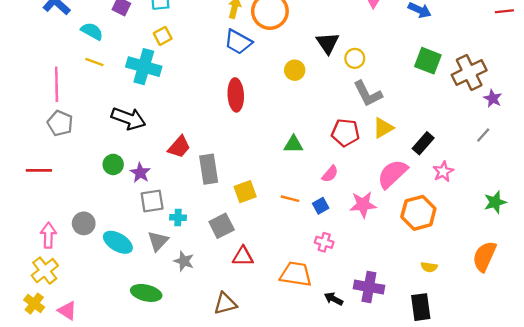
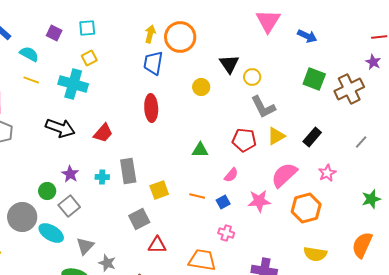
blue trapezoid: (238, 42) -> (153, 63), turned 70
purple star: (493, 98) -> (373, 62), moved
black rectangle: (423, 143) -> (312, 137), moved
red trapezoid: (179, 147) -> (103, 133), moved
green circle: (113, 164) -> (47, 191), moved
gray square: (152, 201) -> (69, 206), moved, turned -30
cyan cross: (178, 218) -> (102, 177), moved
gray circle: (84, 223) -> (22, 217), size x1.5
gray triangle: (158, 241) -> (85, 246), moved
gray star: (184, 261) -> (107, 263), moved
yellow semicircle: (429, 267) -> (315, 254), size x1.6

